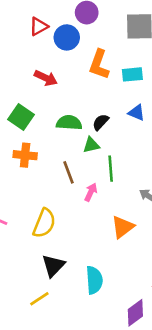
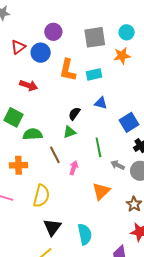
green semicircle: (69, 123) -> (33, 134), moved
orange cross: (25, 155) -> (18, 165), moved
green line: (111, 169) -> (98, 147), moved

